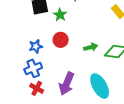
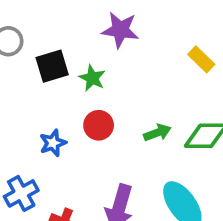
blue cross: (33, 68) -> (21, 193), moved

